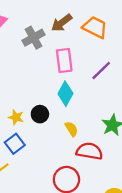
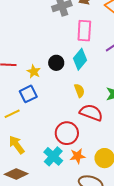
black circle: (40, 114) -> (56, 63), moved

